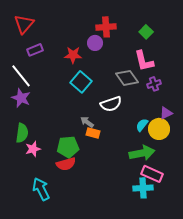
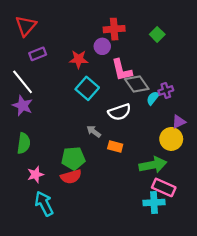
pink L-shape: (144, 61) -> (122, 70), moved
cyan semicircle: (142, 125) -> (153, 98), moved
orange rectangle: (93, 133) -> (115, 147), moved
pink star: (33, 149) -> (35, 175), moved

